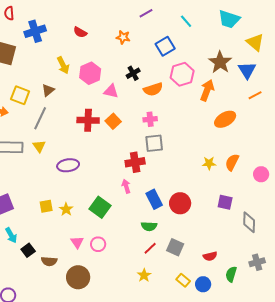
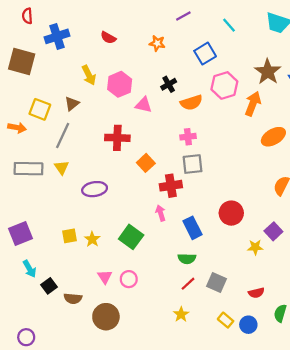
orange square: (113, 121) -> (146, 163), moved
yellow star: (209, 163) -> (255, 247), moved
purple square: (225, 202) -> (273, 231), turned 35
red circle: (180, 203) -> (231, 213), moved

